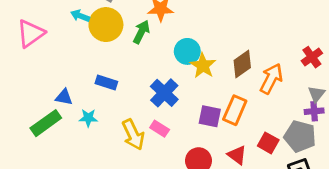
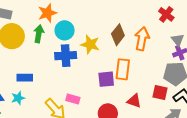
cyan circle: (187, 51) -> (65, 30), moved
blue cross: (164, 93) -> (66, 56), moved, turned -30
cyan star: (88, 118) -> (18, 98), moved
red square: (268, 143) -> (160, 92), moved

